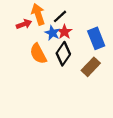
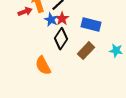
blue rectangle: (96, 38) -> (91, 25), turned -54
orange semicircle: (38, 54) -> (43, 66), moved

